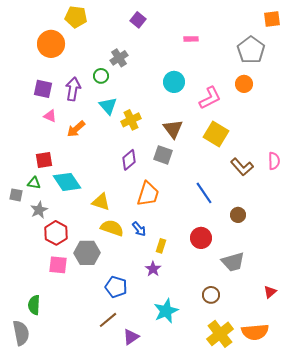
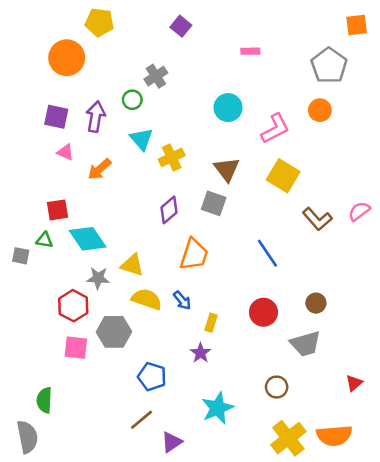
pink semicircle: (274, 161) -> (359, 211), turned -126
gray star: (39, 210) -> (98, 278), moved, turned 30
brown circle: (238, 215) -> (316, 303), moved

